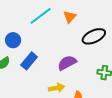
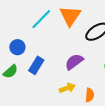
orange triangle: (70, 17) -> (70, 16), size x1.6

